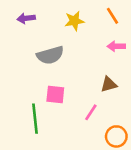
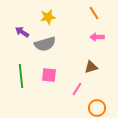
purple arrow: (26, 18) -> (22, 32), moved, turned 40
yellow star: (74, 21) -> (48, 17), moved
green line: (35, 119) -> (21, 76), moved

